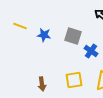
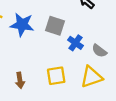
blue star: (44, 35) -> (22, 25), size x1.5

